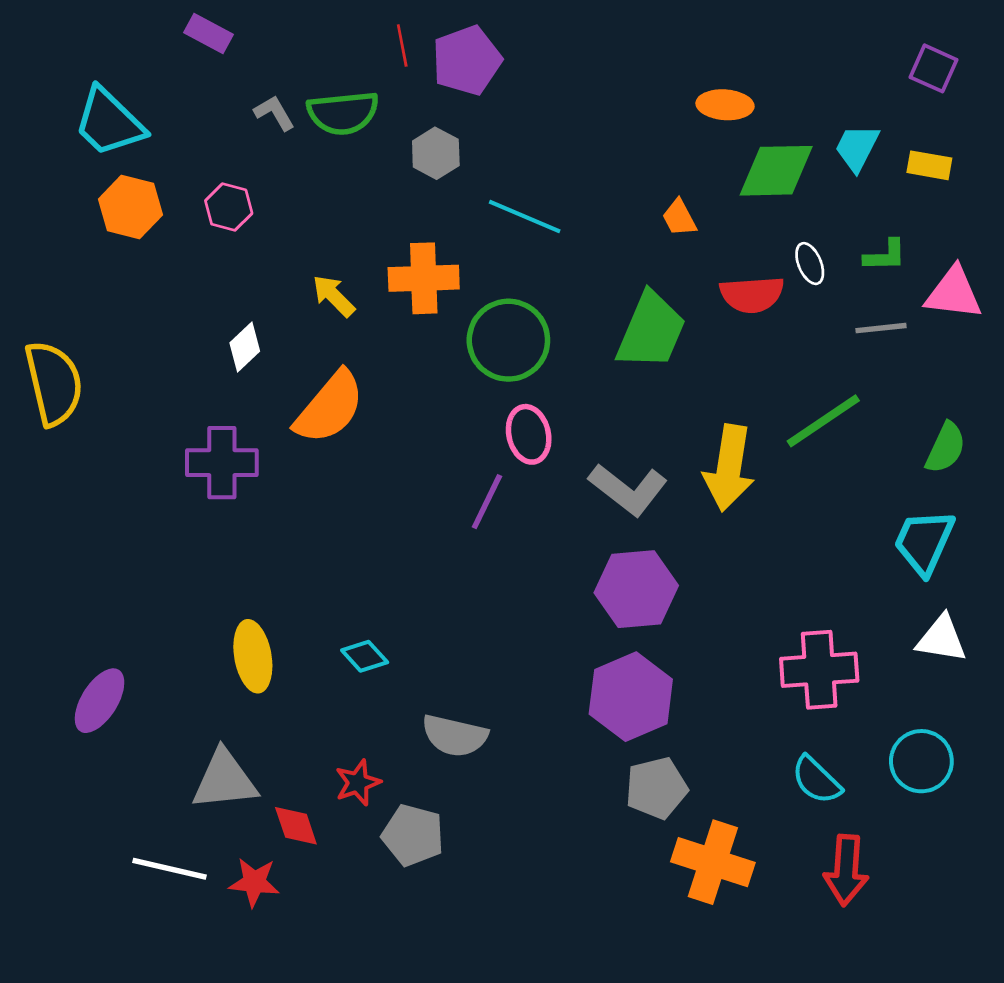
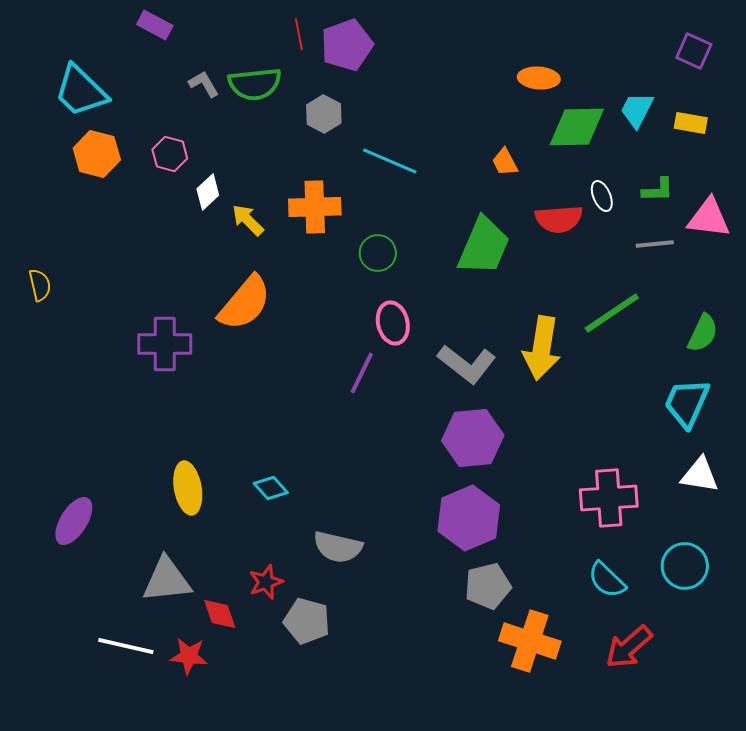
green circle: (508, 340) -> (378, 253), size x0.6
white diamond: (245, 347) -> (208, 192), moved
yellow semicircle: (54, 383) -> (40, 285), size x0.5
red arrow: (846, 870) -> (629, 647), turned 45

